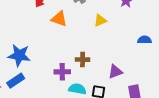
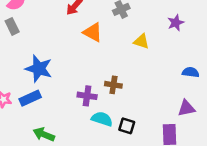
yellow triangle: (100, 20) -> (141, 41), turned 32
purple triangle: (115, 72) -> (186, 108), moved

